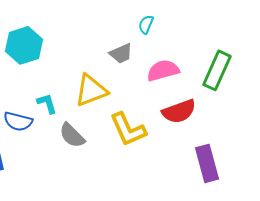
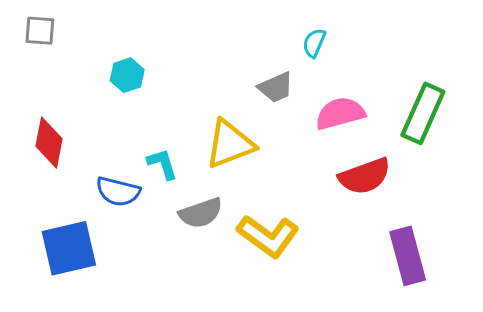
cyan hexagon: (24, 45) -> (127, 75), size x0.6
yellow L-shape: (128, 129) -> (268, 236), moved, turned -30
gray semicircle: (72, 135) -> (201, 213), turned -64

